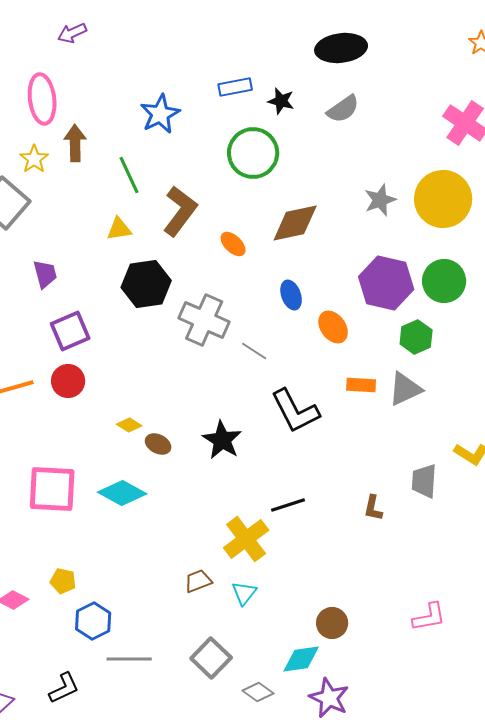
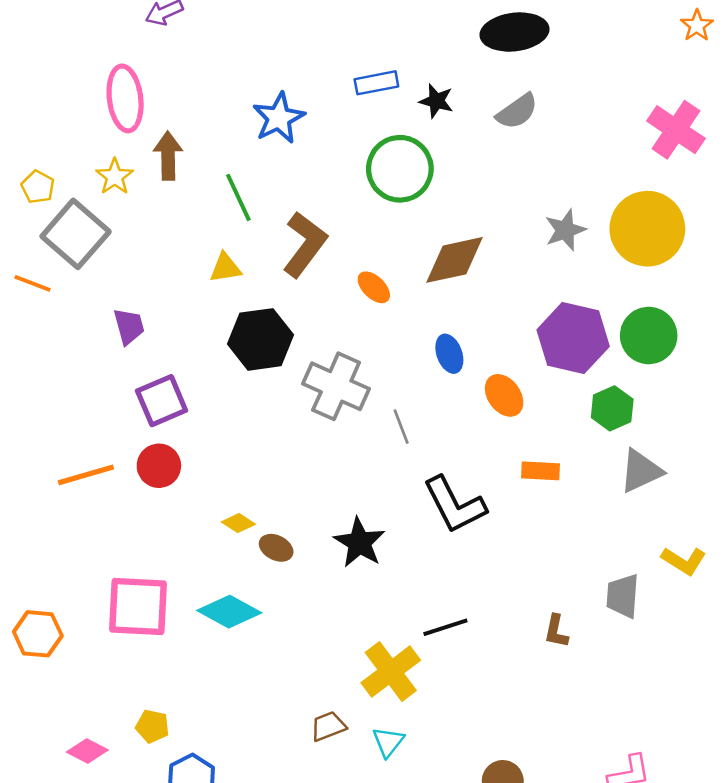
gray line: (254, 351) -> (401, 427), turned 36
gray triangle: (405, 389) -> (641, 471), moved

